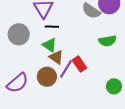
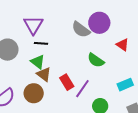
green semicircle: (107, 41) -> (96, 60), turned 42
purple line: (66, 69) -> (82, 89), moved

